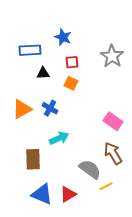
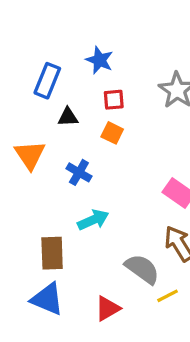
blue rectangle: (30, 50) -> (47, 81), turned -65
orange triangle: (22, 109) -> (30, 155), moved, turned -35
blue triangle: (42, 194) -> (47, 299), moved

